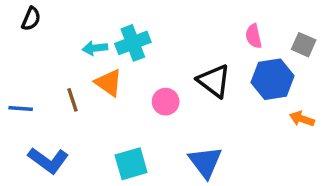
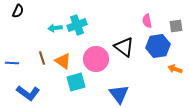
gray square: (304, 45) -> (176, 26), turned -32
orange triangle: (109, 83) -> (63, 61), moved
pink circle: (166, 102) -> (96, 59), size x1.6
cyan square: (131, 164) -> (76, 82), moved

